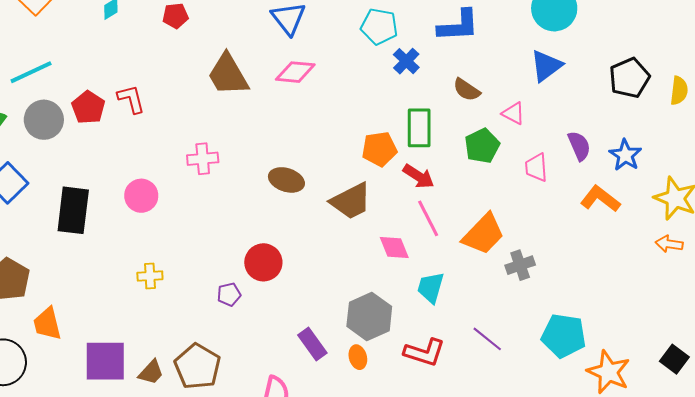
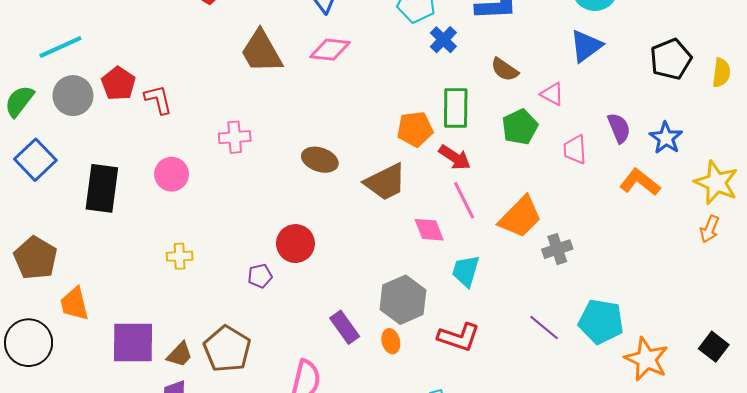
red L-shape: (131, 99) -> (158, 100), moved
orange arrow: (669, 244) -> (710, 229), turned -76
purple line: (487, 339) -> (544, 328), moved

